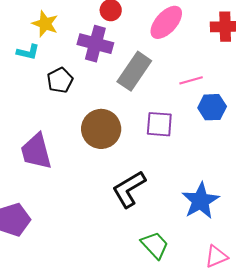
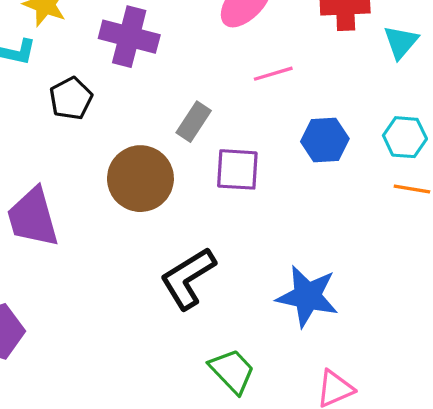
gray rectangle: (134, 71) -> (194, 122), moved, size x0.6
pink line: (191, 80) -> (273, 74), moved
blue star: (200, 201) -> (307, 296), turned -30

